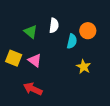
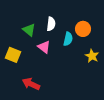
pink triangle: (35, 60) -> (44, 47), moved
yellow star: (84, 67) -> (92, 56), moved

